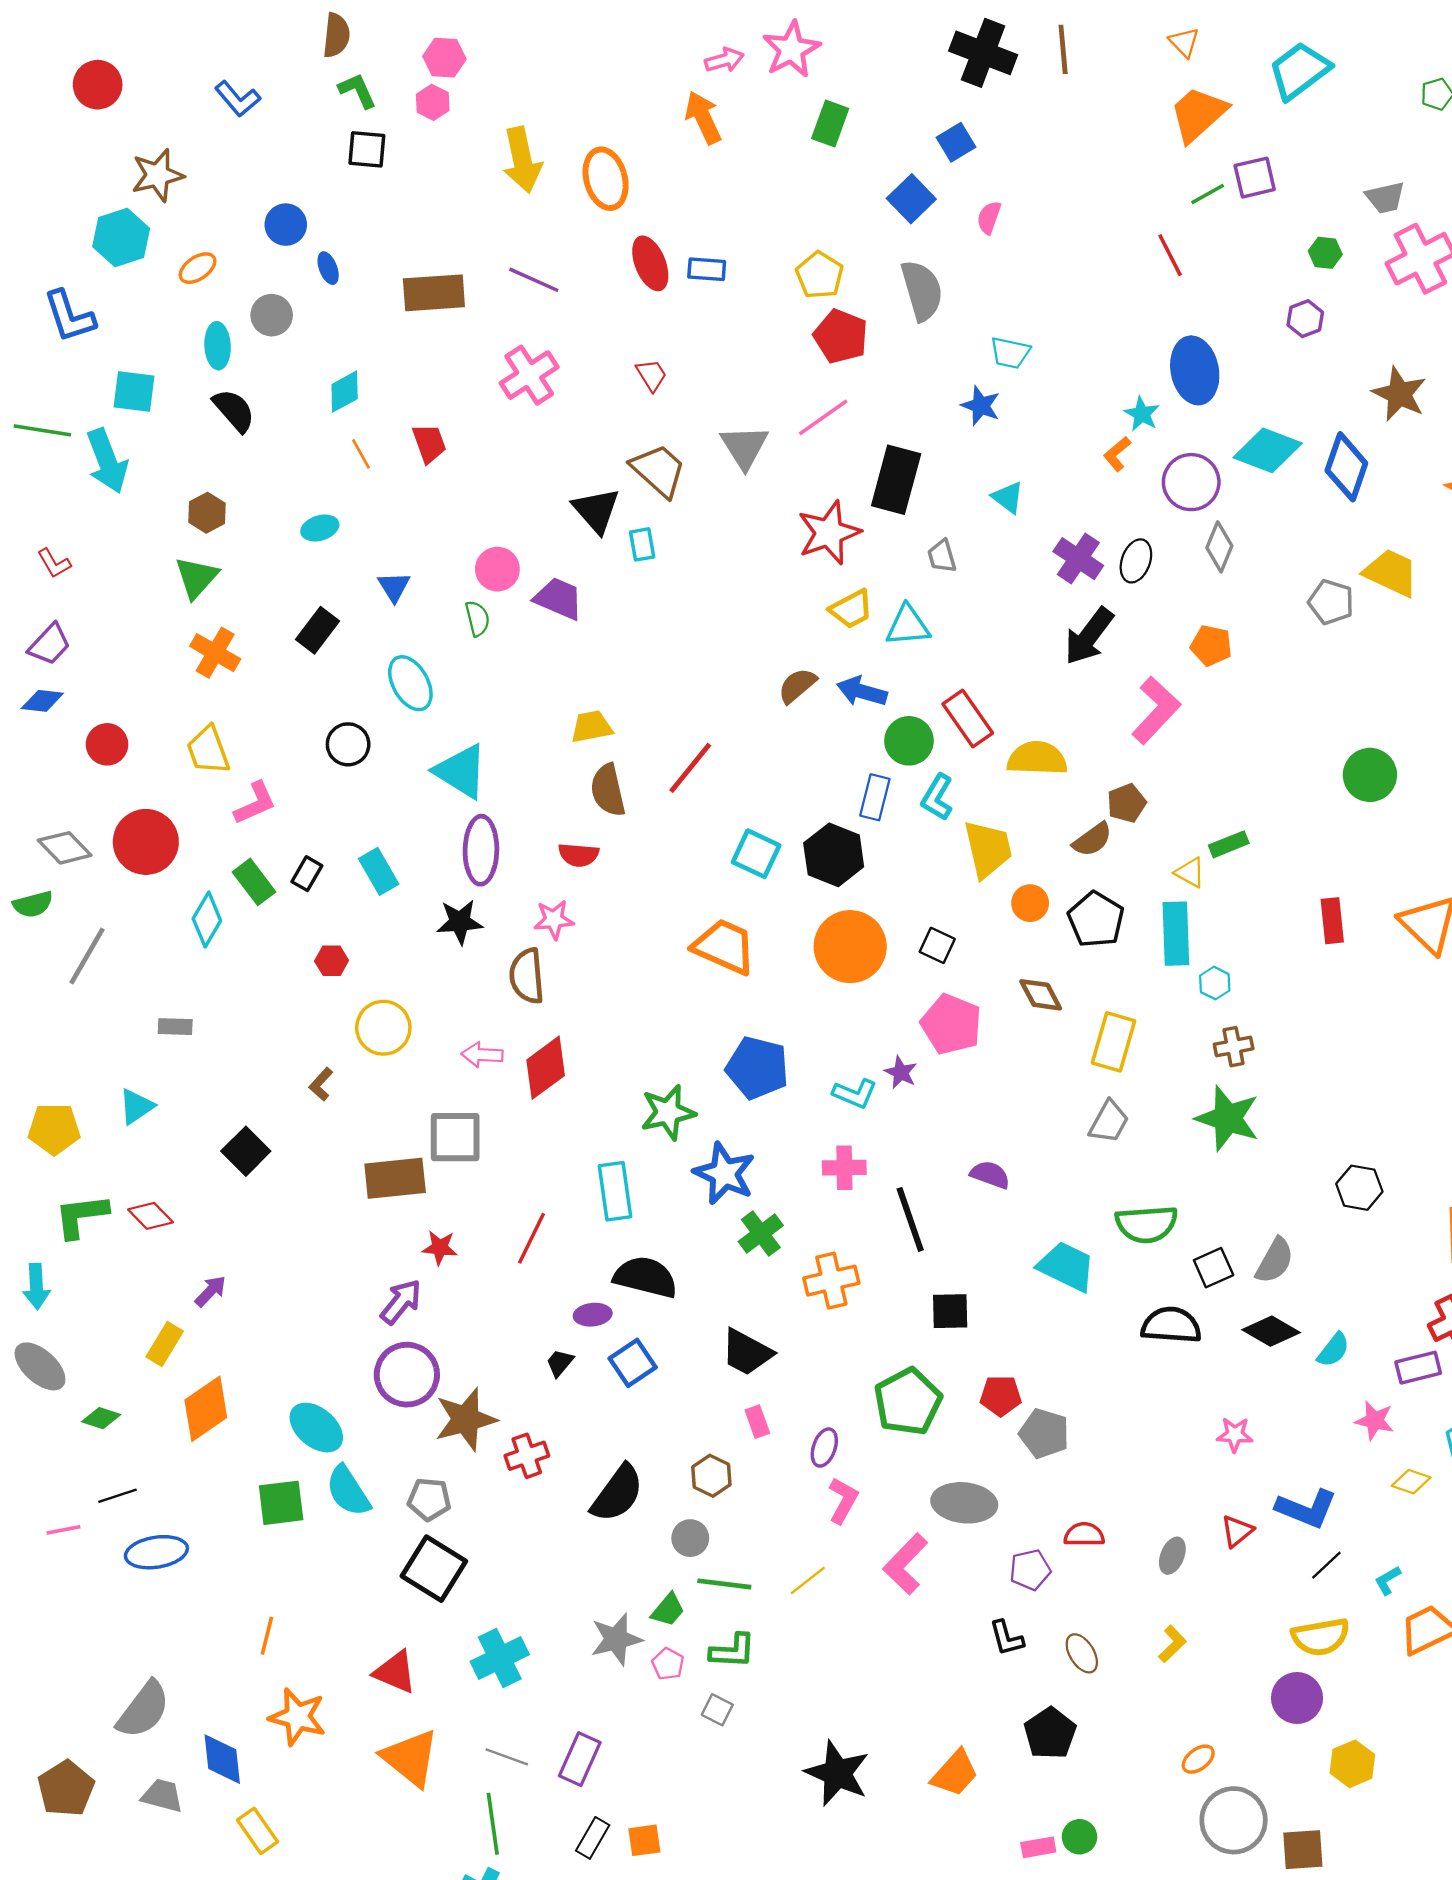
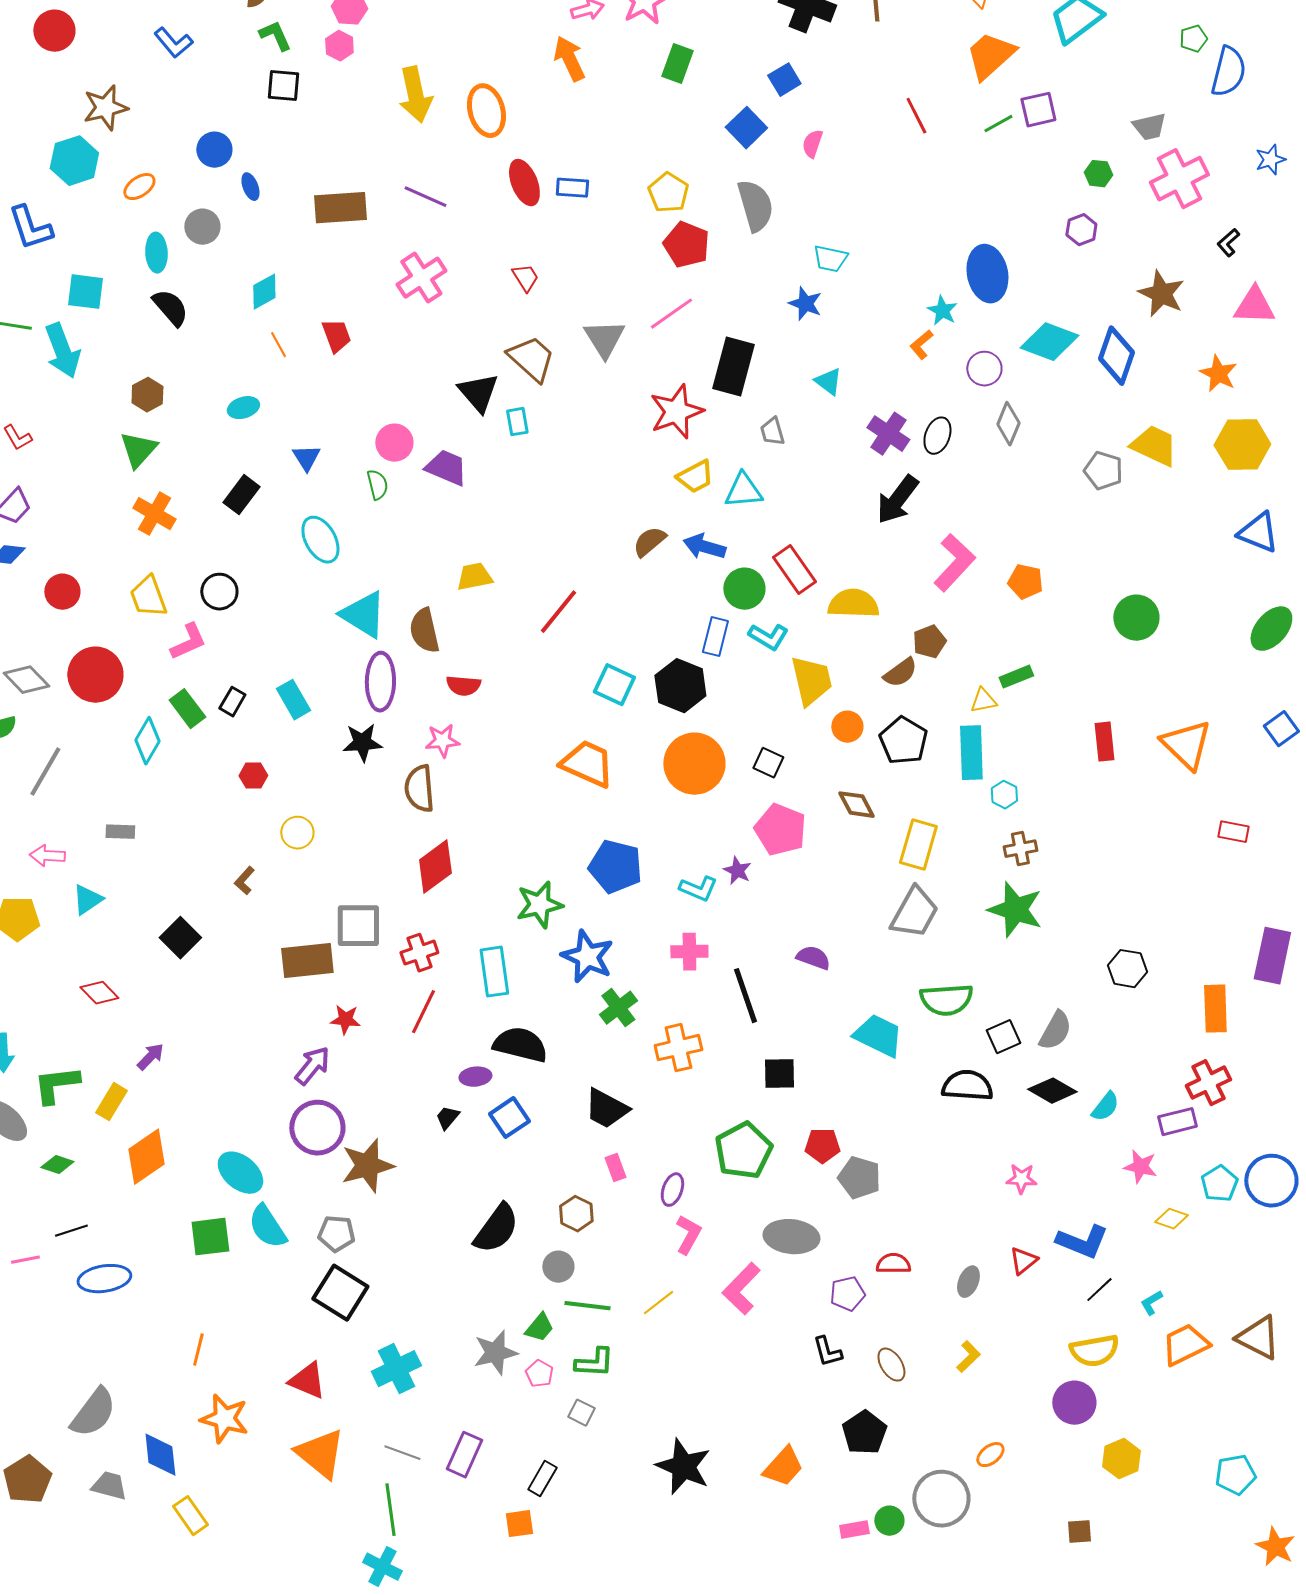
red line: (1170, 255) -> (916, 116), moved
purple circle: (1191, 482) -> (984, 369), size x0.7
orange pentagon: (1211, 646) -> (1025, 582), moved
black circle: (348, 744) -> (219, 592), moved
brown semicircle: (608, 790) -> (424, 631), moved
cyan L-shape: (937, 797) -> (768, 637), turned -90
yellow triangle: (1190, 873) -> (983, 701), turned -40
yellow circle: (383, 1028) -> (297, 833), size x0.7
pink arrow: (482, 1055) -> (47, 856), moved
gray trapezoid: (1109, 1122) -> (914, 913), size x1.4
green L-shape: (81, 1216) -> (56, 1085), moved
red cross: (527, 1456) -> (419, 953), moved
gray circle: (1234, 1820) -> (941, 1499), moved
black rectangle: (593, 1838) -> (542, 1479), moved
brown square: (1303, 1850) -> (1079, 1532), size x0.7

